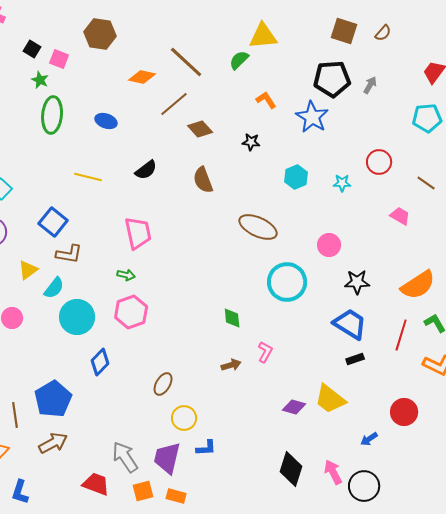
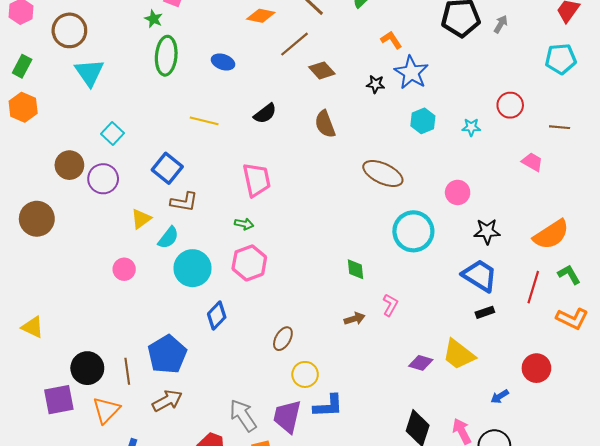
blue star: (312, 117) -> (411, 73), moved
brown line: (426, 183) -> (560, 127), turned -30
blue L-shape: (206, 448) -> (328, 406), size x1.4

